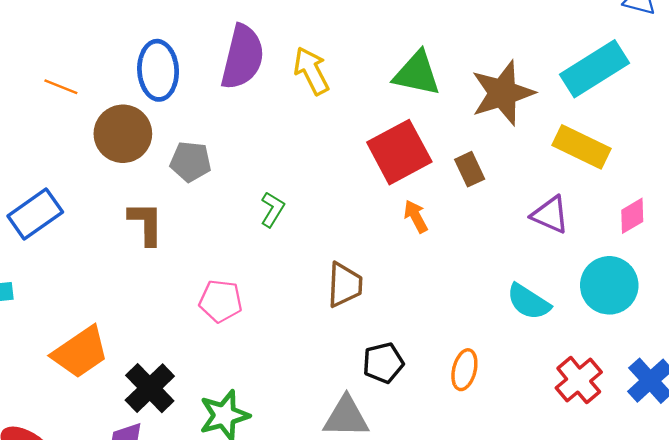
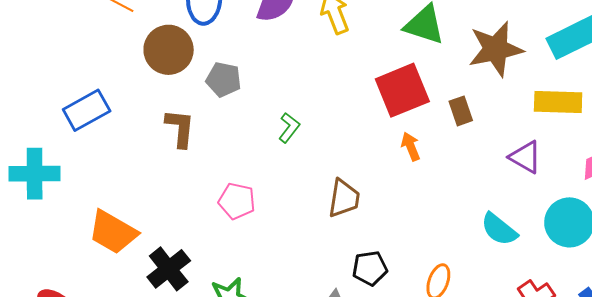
yellow rectangle: (582, 147) -> (558, 102), turned -30
orange trapezoid: (80, 352) -> (113, 232), turned 58

